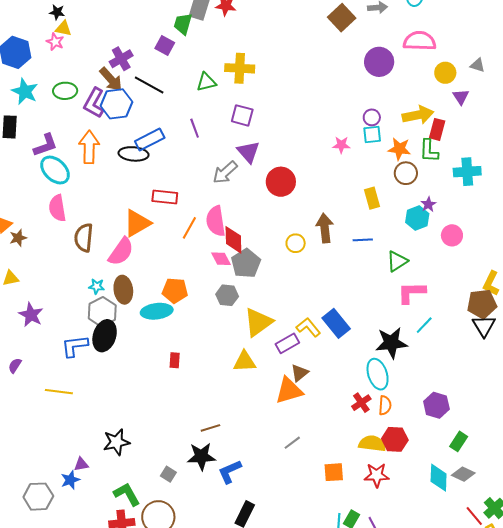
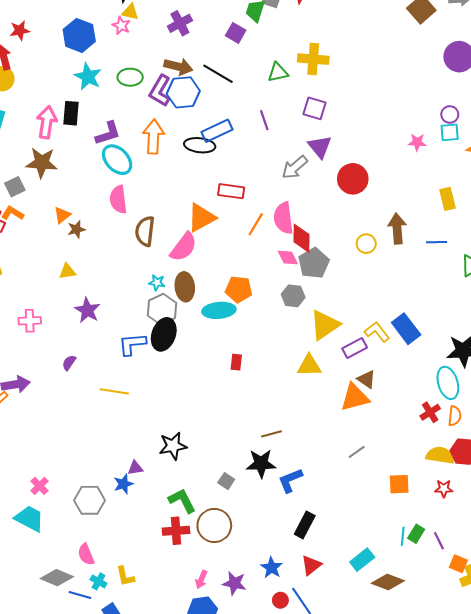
purple cross: (121, 59) -> (180, 23), moved
brown arrow: (111, 79) -> (178, 67), turned -36
brown triangle: (300, 373) -> (366, 379), turned -48
red star: (377, 475) -> (444, 489), size x0.7

